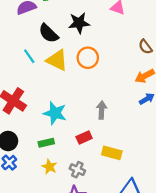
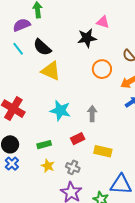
black star: (79, 23) -> (87, 38), moved
cyan line: (29, 56) -> (18, 49), moved
orange circle: (88, 58) -> (102, 69), moved
cyan star: (55, 113) -> (60, 111), moved

